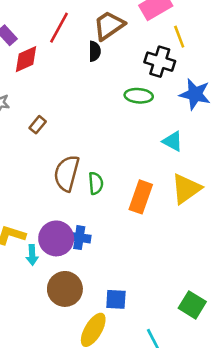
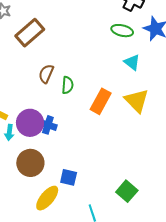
green ellipse: (139, 96) -> (122, 31), moved
brown rectangle: (38, 125) -> (30, 33), size x2.0
brown semicircle: (67, 173) -> (46, 74), size x0.7
yellow triangle: (186, 189) -> (137, 101), turned -48

